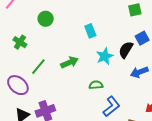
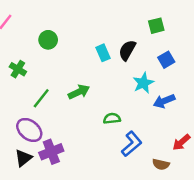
black semicircle: (126, 50) -> (127, 50), moved
cyan star: (105, 56) -> (143, 83), moved
purple ellipse: (18, 85) -> (29, 130), moved

